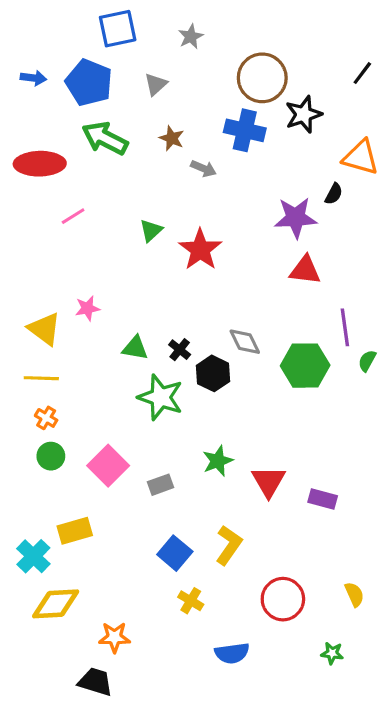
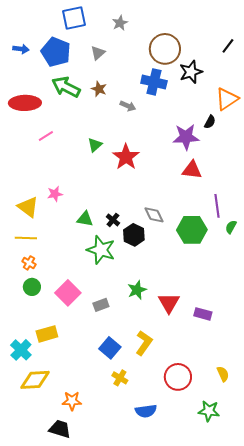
brown star: (172, 138) -> (99, 89), moved
orange triangle: (361, 157) -> (227, 99), turned -50
green star: (332, 653) -> (209, 411), size x1.5

